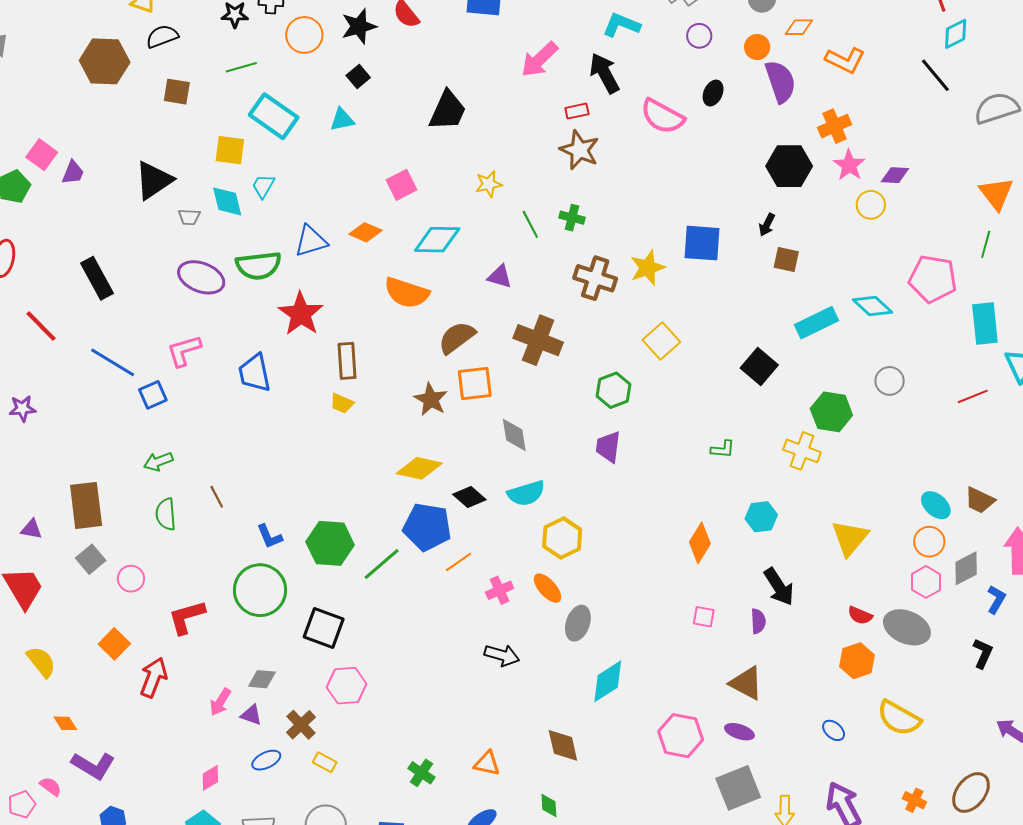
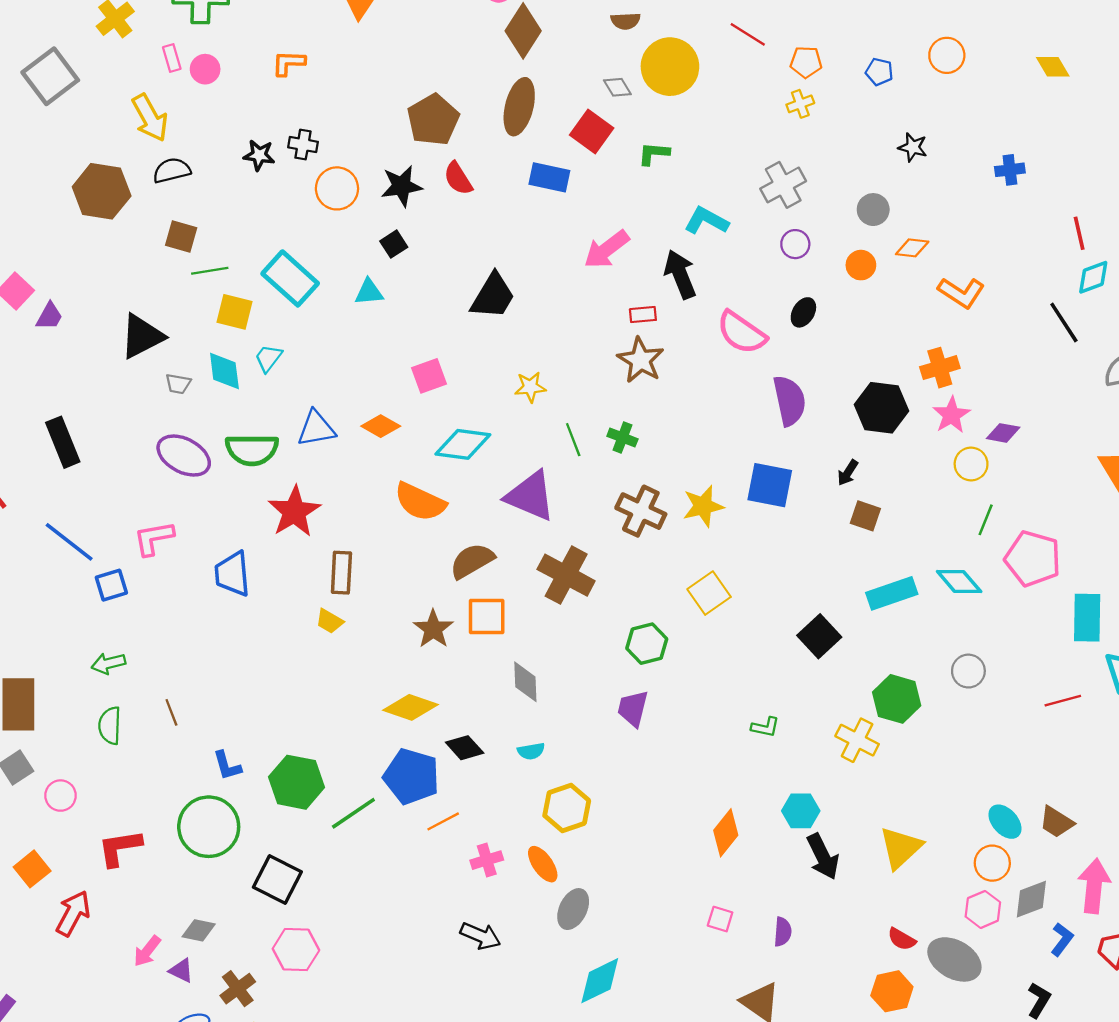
green line: (241, 67) -> (210, 271), moved
purple semicircle: (780, 82) -> (789, 401), moved
green line: (986, 244) -> (986, 520), moved
purple triangle: (500, 277) -> (530, 496), size x1.8
cyan semicircle: (526, 493) -> (531, 751), size x0.6
black arrow: (779, 587) -> (823, 857), moved

